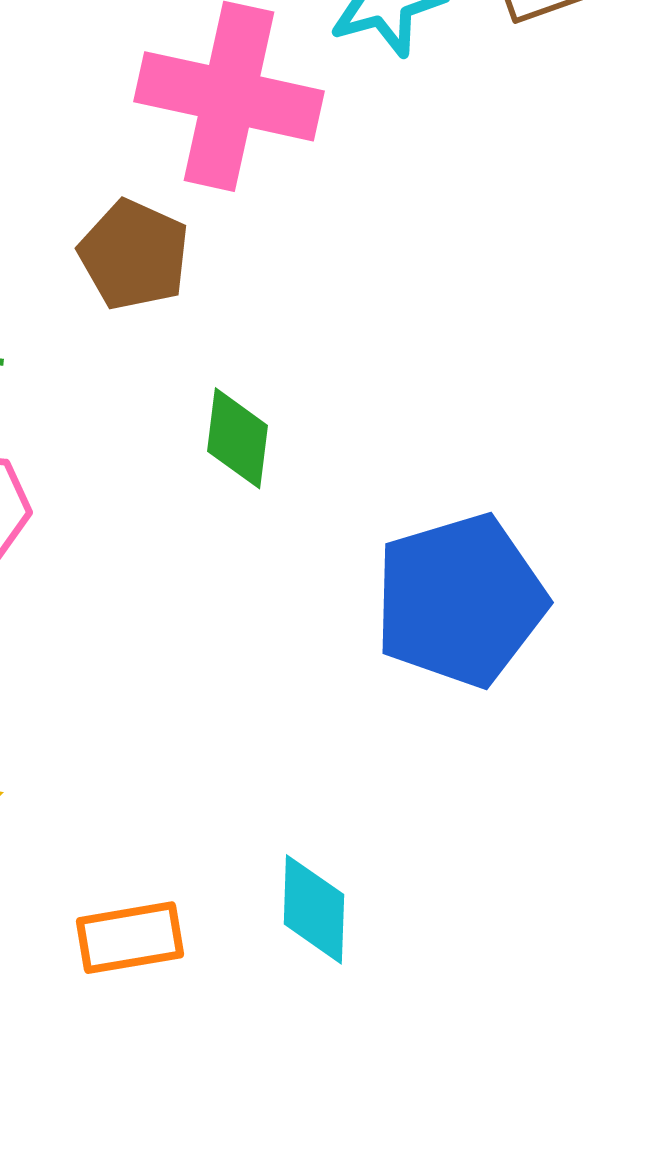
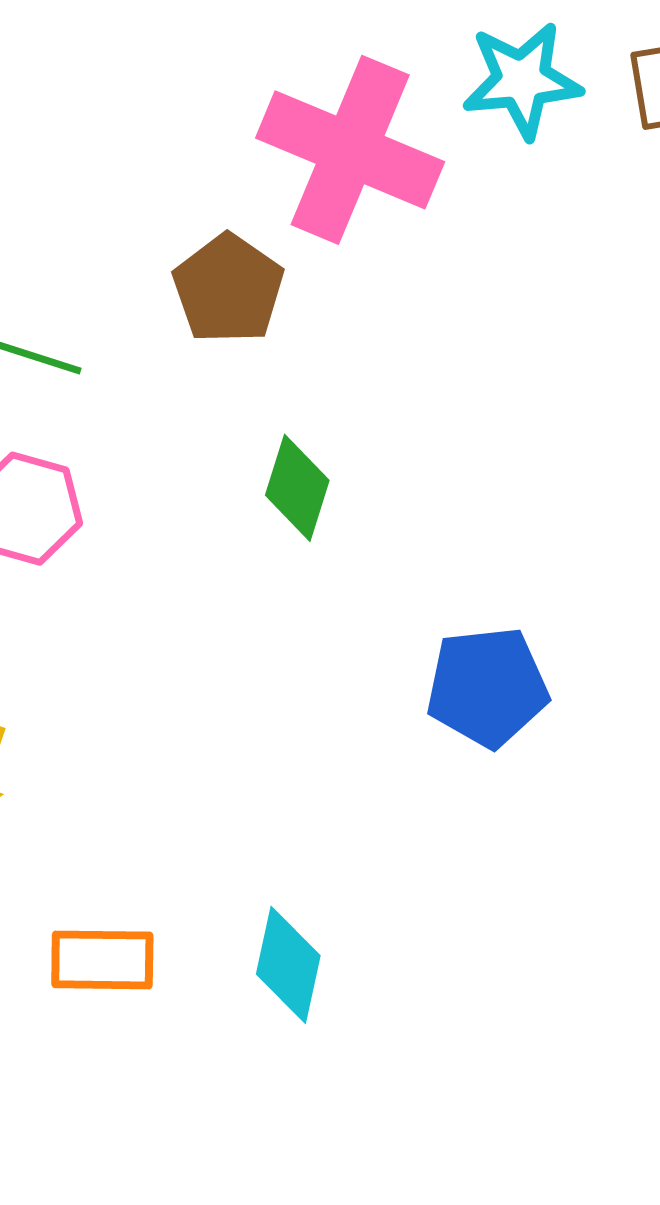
blue pentagon: (460, 600) -> (487, 687), size x0.7

